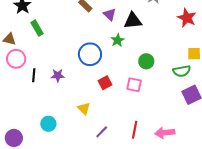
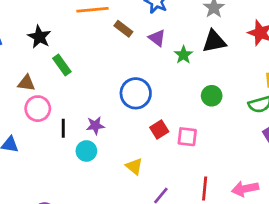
black triangle: (133, 21) -> (214, 41), moved
green star: (118, 40) -> (183, 55), moved
pink square: (134, 85) -> (187, 137), moved
cyan circle: (48, 124) -> (86, 151), moved

